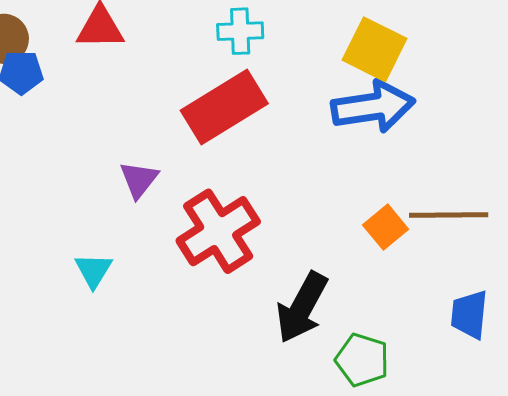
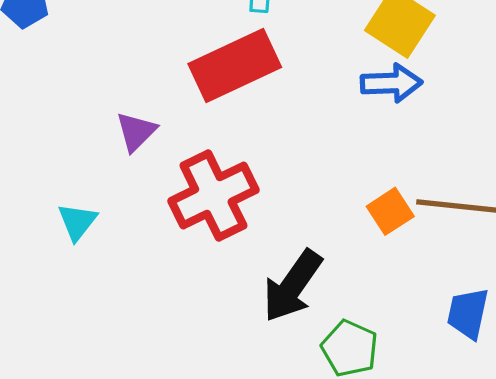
blue arrow: (373, 107) -> (391, 83), size x0.7

